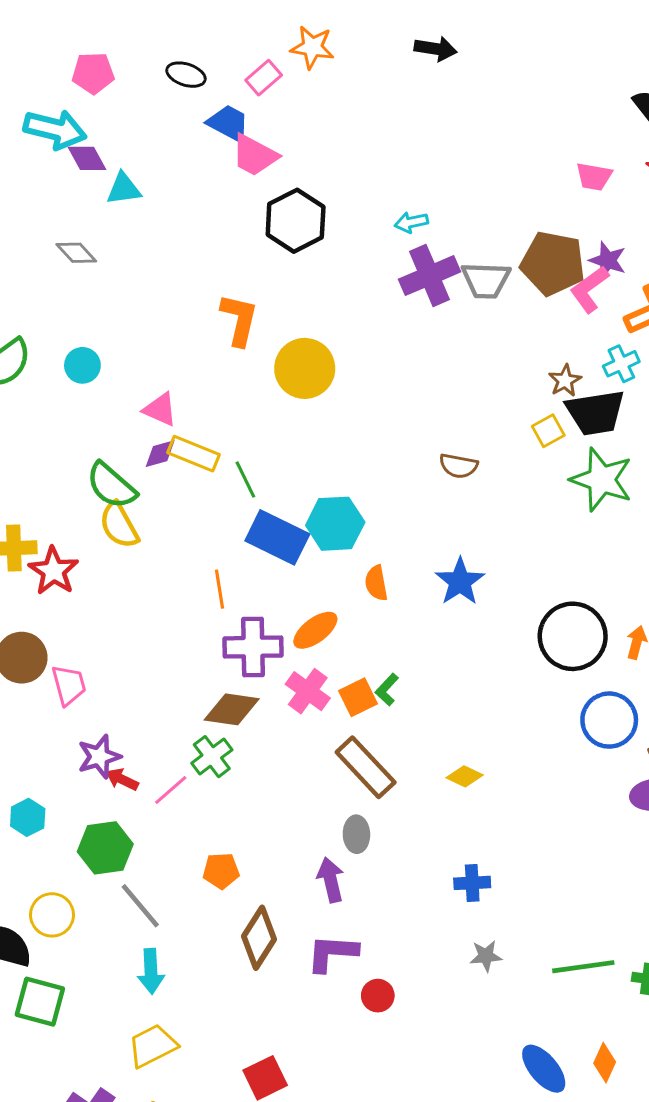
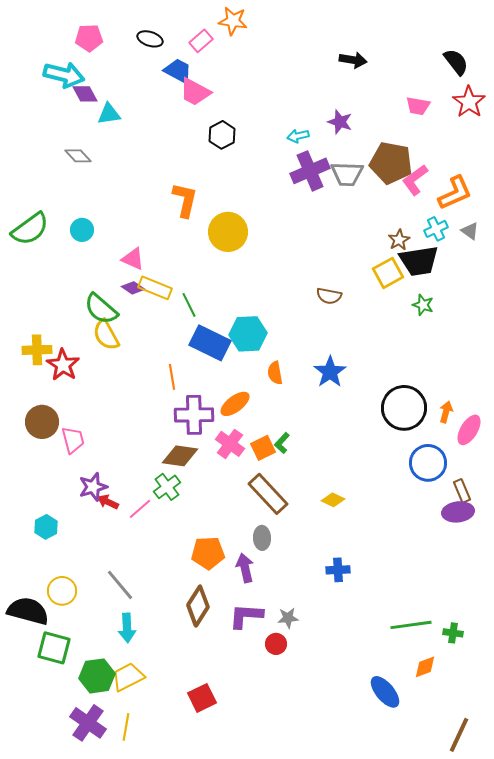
black arrow: (436, 49) -> (353, 60), moved
black hexagon: (296, 221) -> (222, 135), size x0.7
purple star: (608, 260) -> (340, 122), moved
yellow square: (548, 431) -> (388, 273), size x1.4
purple diamond: (160, 454) -> (133, 288), turned 50
green star: (602, 480) -> (423, 305), size x0.5
green hexagon: (105, 848) -> (97, 676), moved
orange pentagon: (221, 871) -> (208, 553), moved, size x1.4
gray star: (486, 956) -> (288, 618), moved
orange diamond: (605, 1063) -> (425, 667), moved, turned 45

